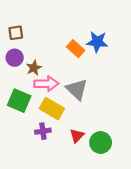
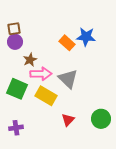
purple circle: (15, 58) -> (15, 42), moved
purple cross: (43, 131) -> (16, 128), moved
green circle: (101, 142) -> (101, 119), moved

